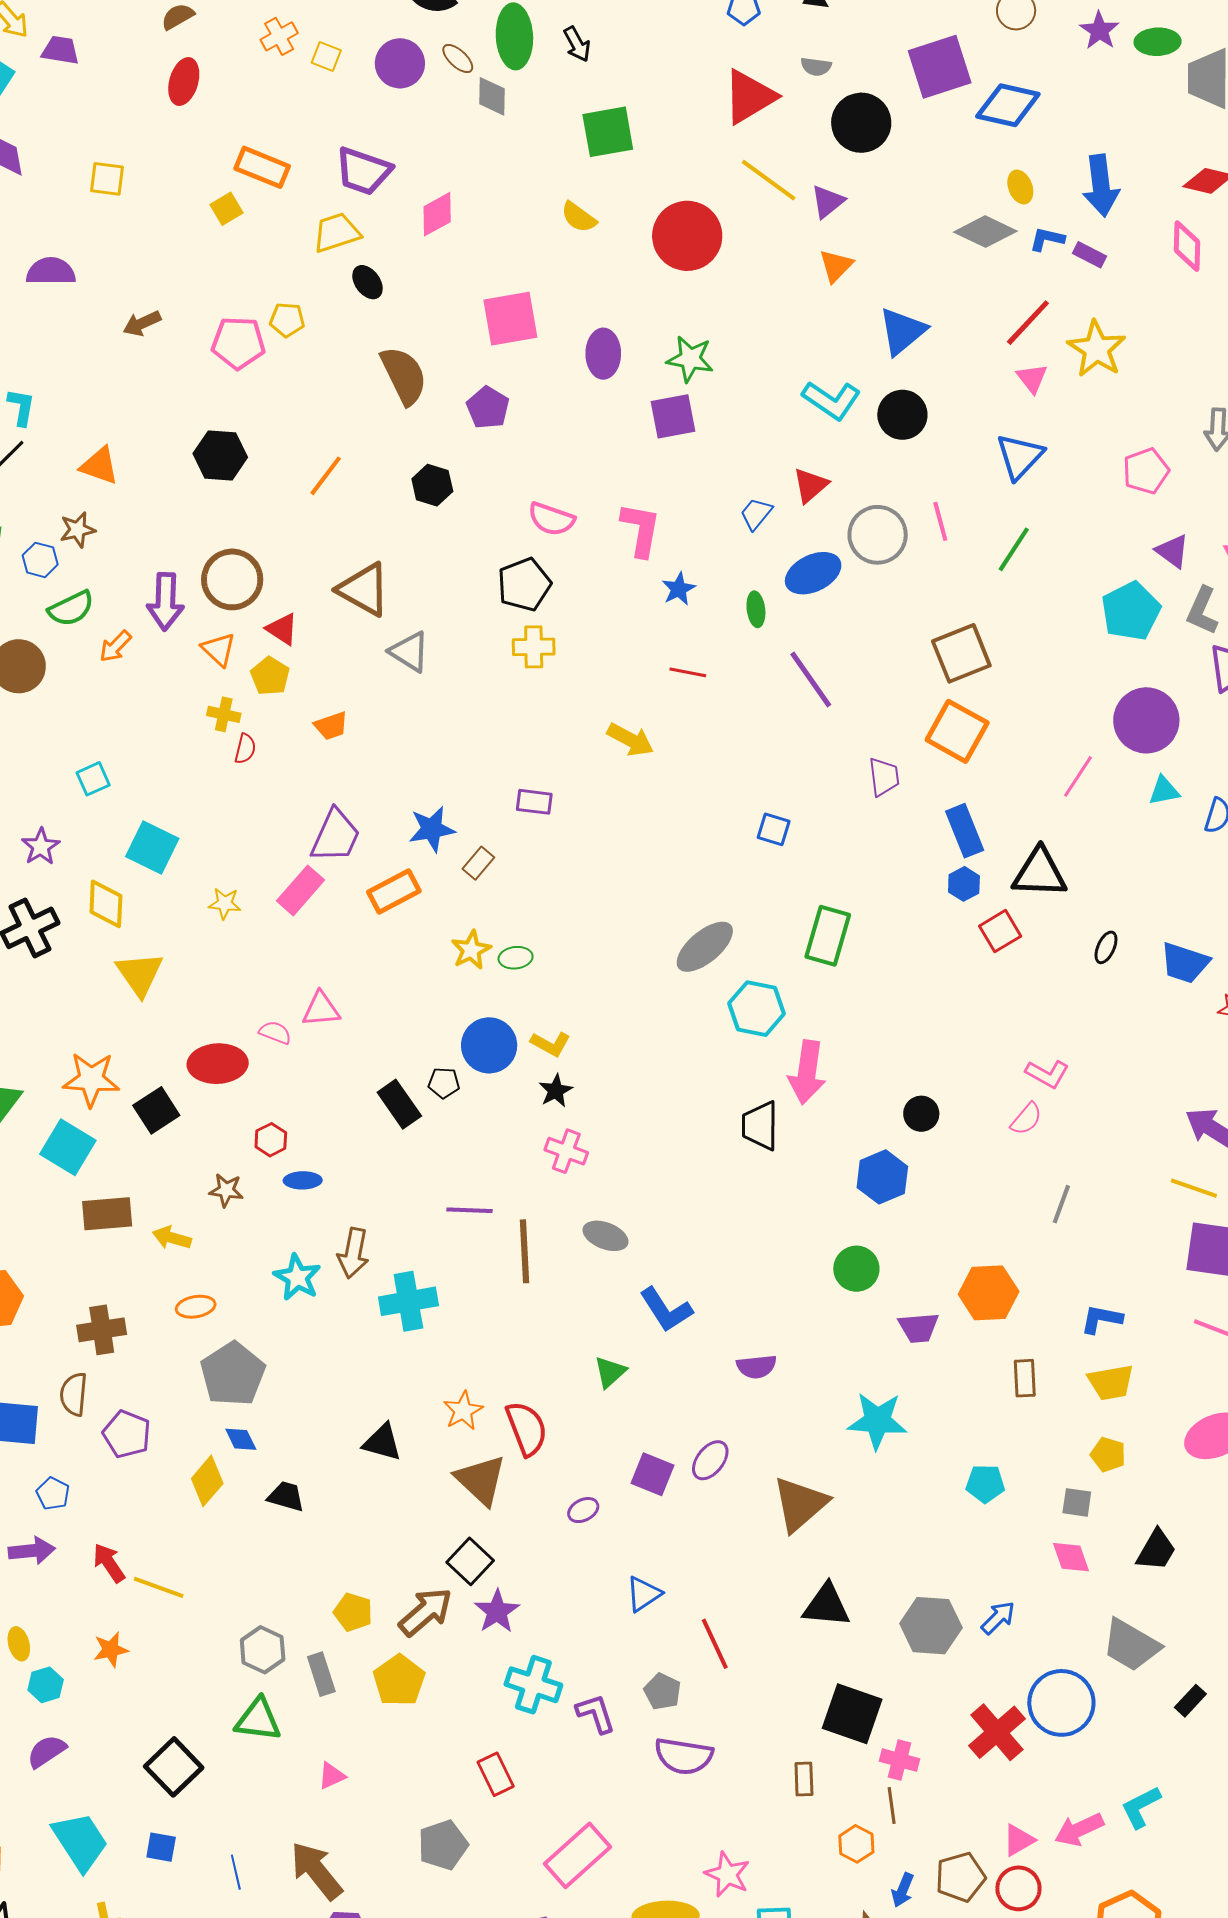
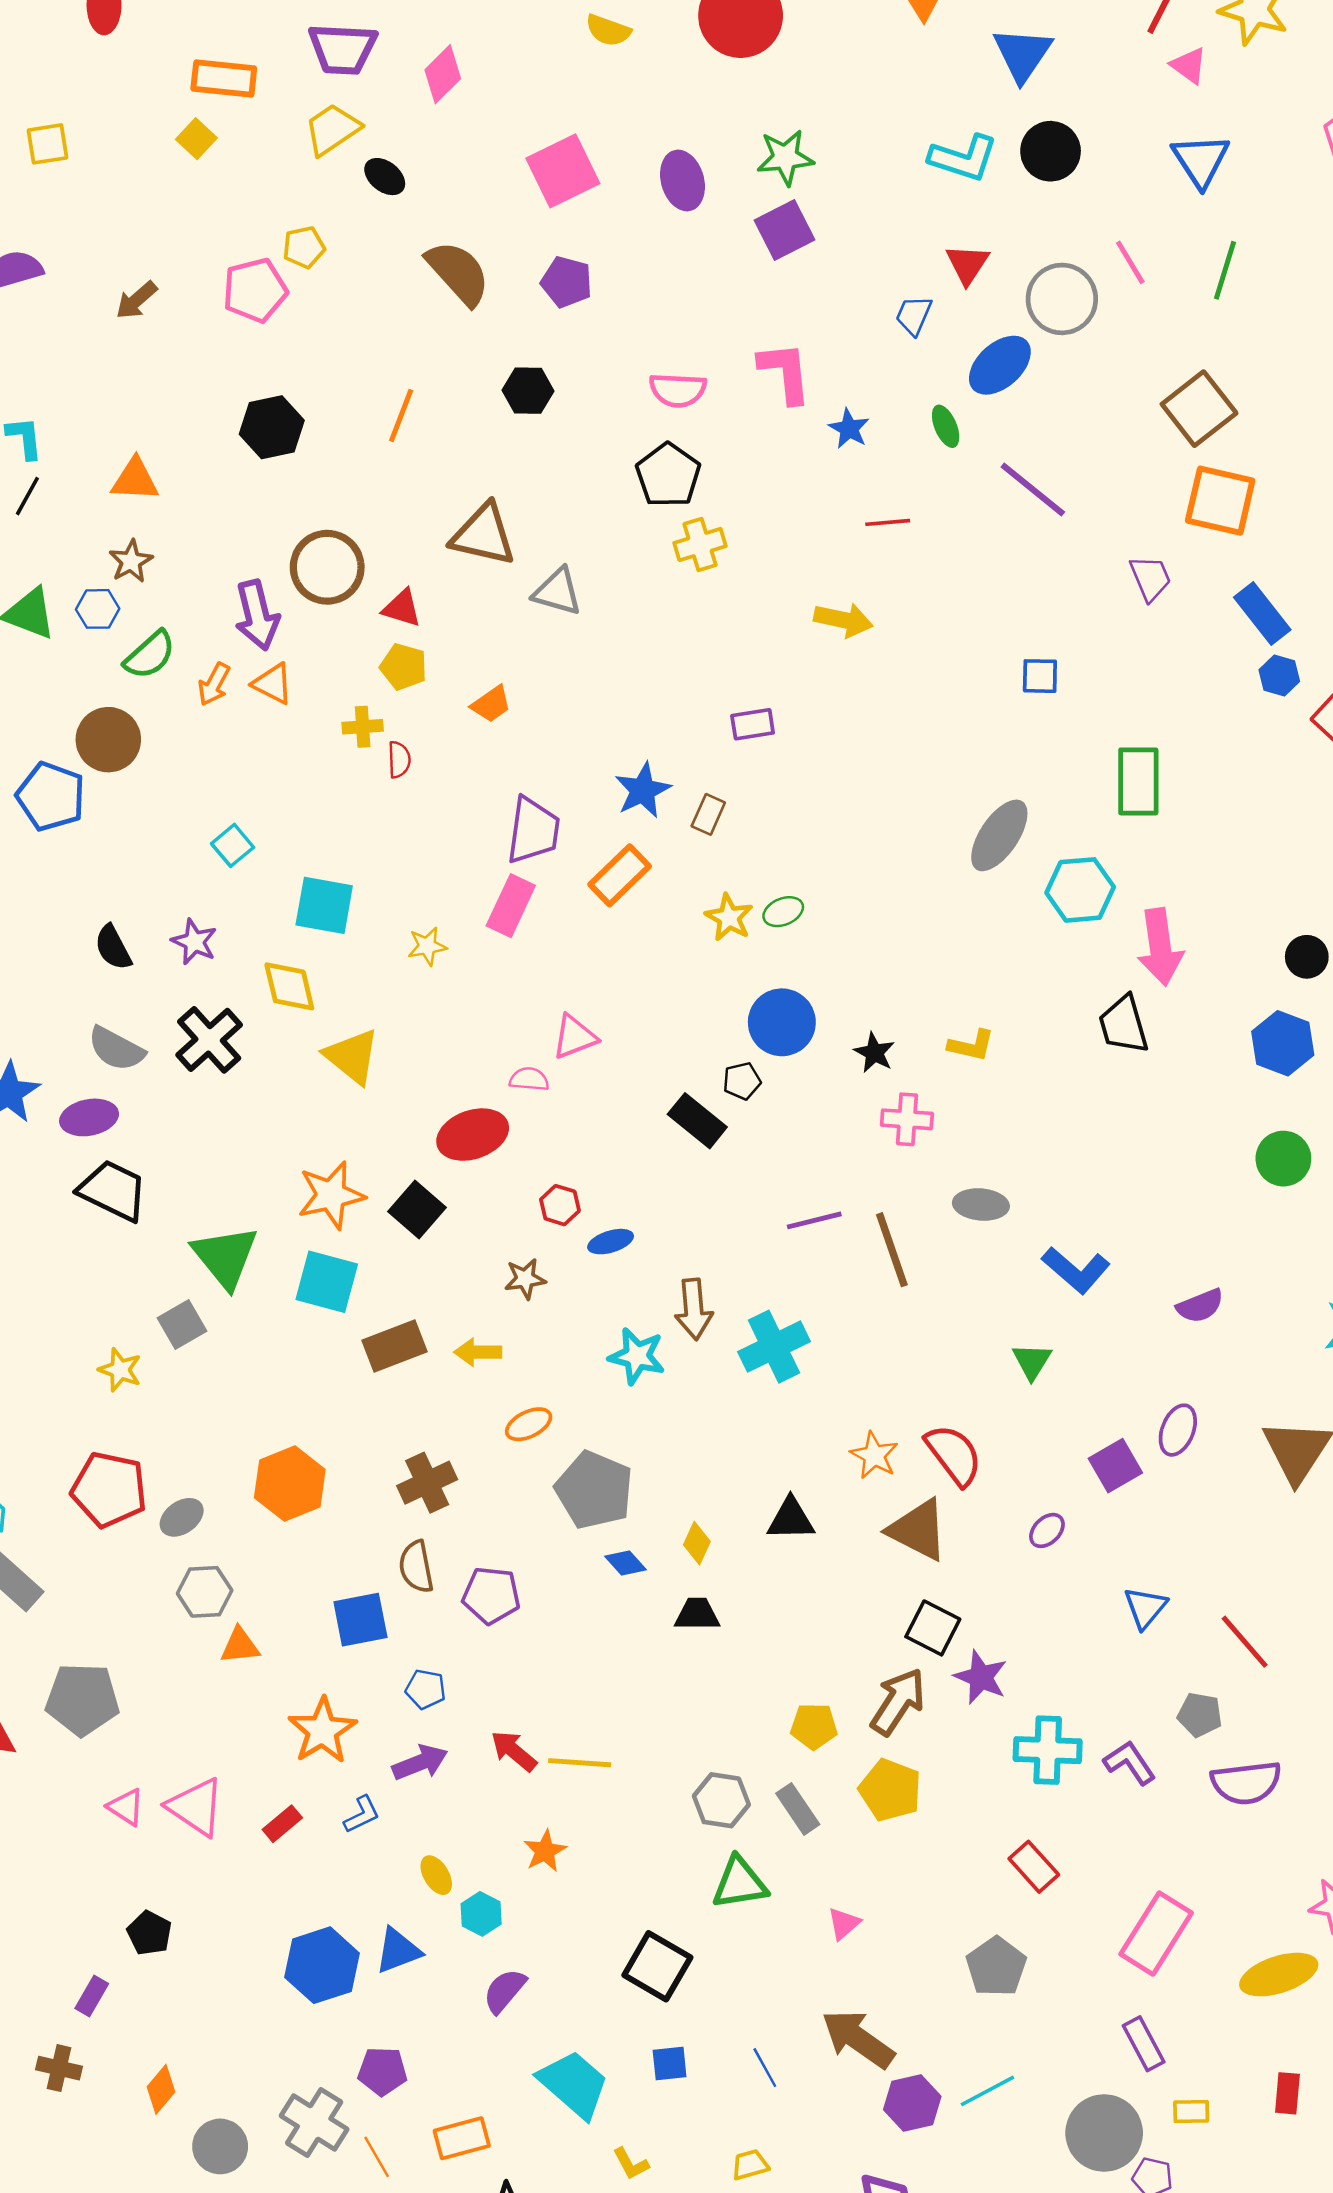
orange triangle: (219, 649) -> (273, 684), moved
yellow L-shape: (551, 1044) -> (971, 1045), moved
purple square: (652, 1474) -> (1115, 1466), turned -36
yellow diamond: (207, 1481) -> (697, 1543), moved, size x0.7

